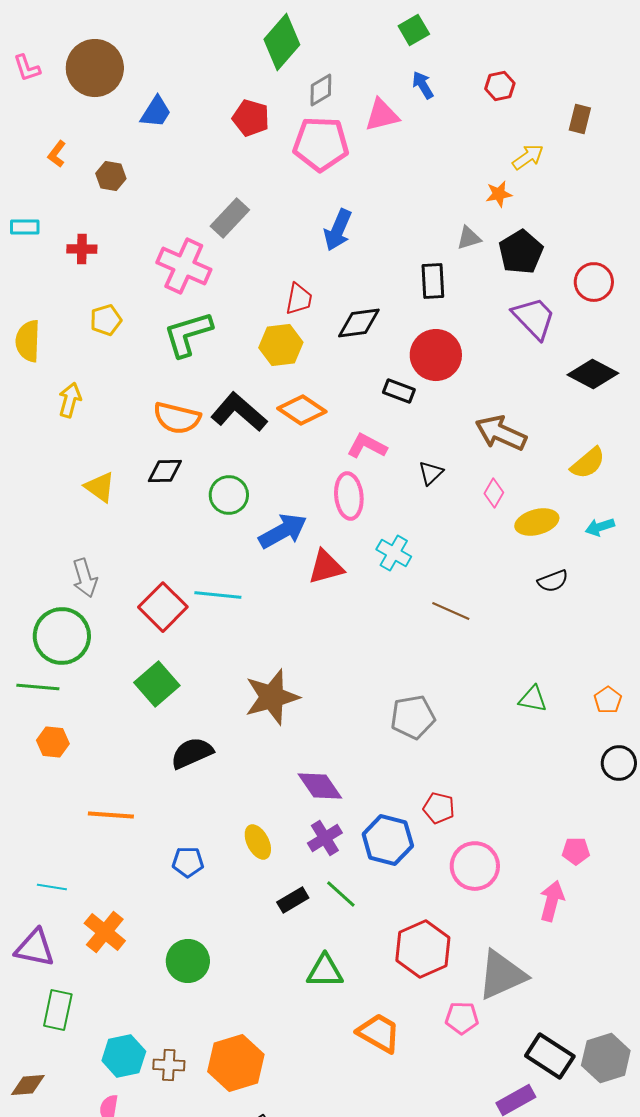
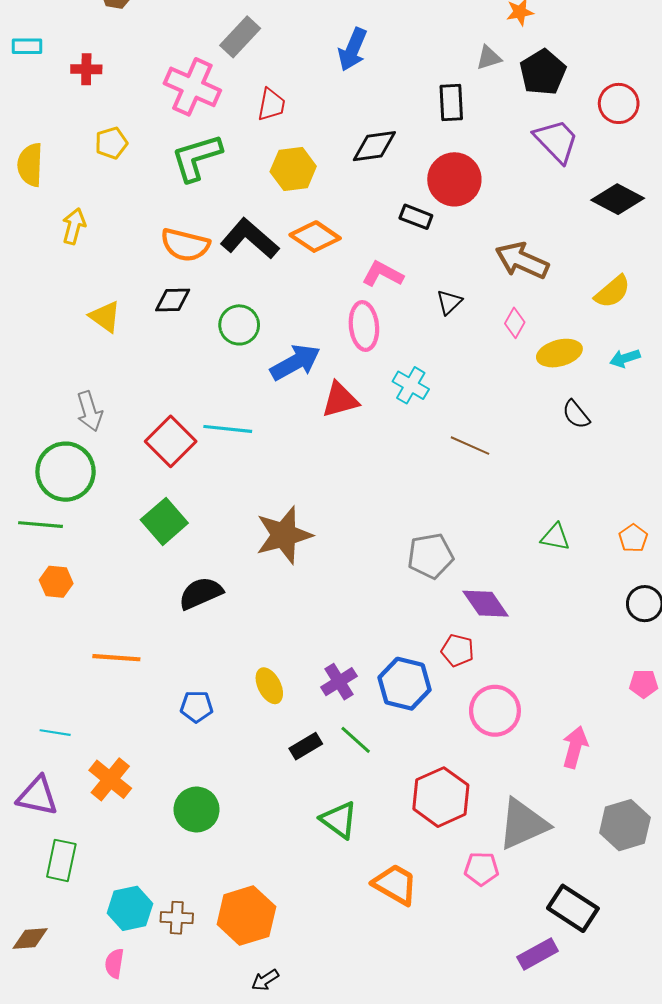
red trapezoid: (299, 299) -> (271, 105), moved
black semicircle: (553, 581) -> (576, 414), turned 72
purple diamond: (320, 786) -> (486, 604), moved
pink pentagon: (576, 851) -> (644, 684), moved
green triangle: (325, 971) -> (339, 820), turned 36
gray hexagon: (606, 1058) -> (625, 825), moved

